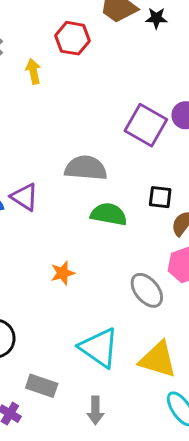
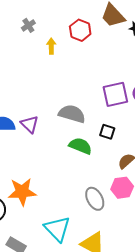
purple square: (146, 125) -> (115, 94), turned 36
black square: (160, 197) -> (107, 132), moved
orange star: (63, 273) -> (22, 192), moved, size x1.8

